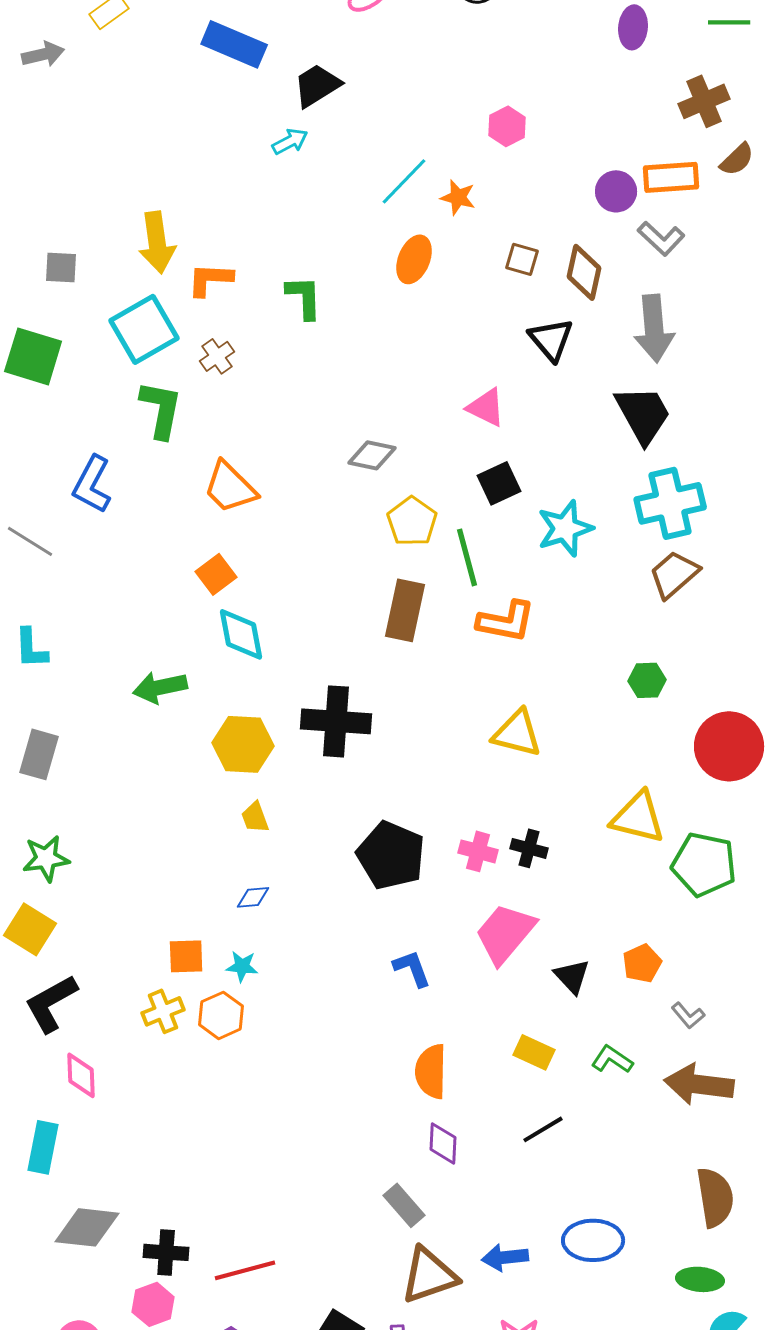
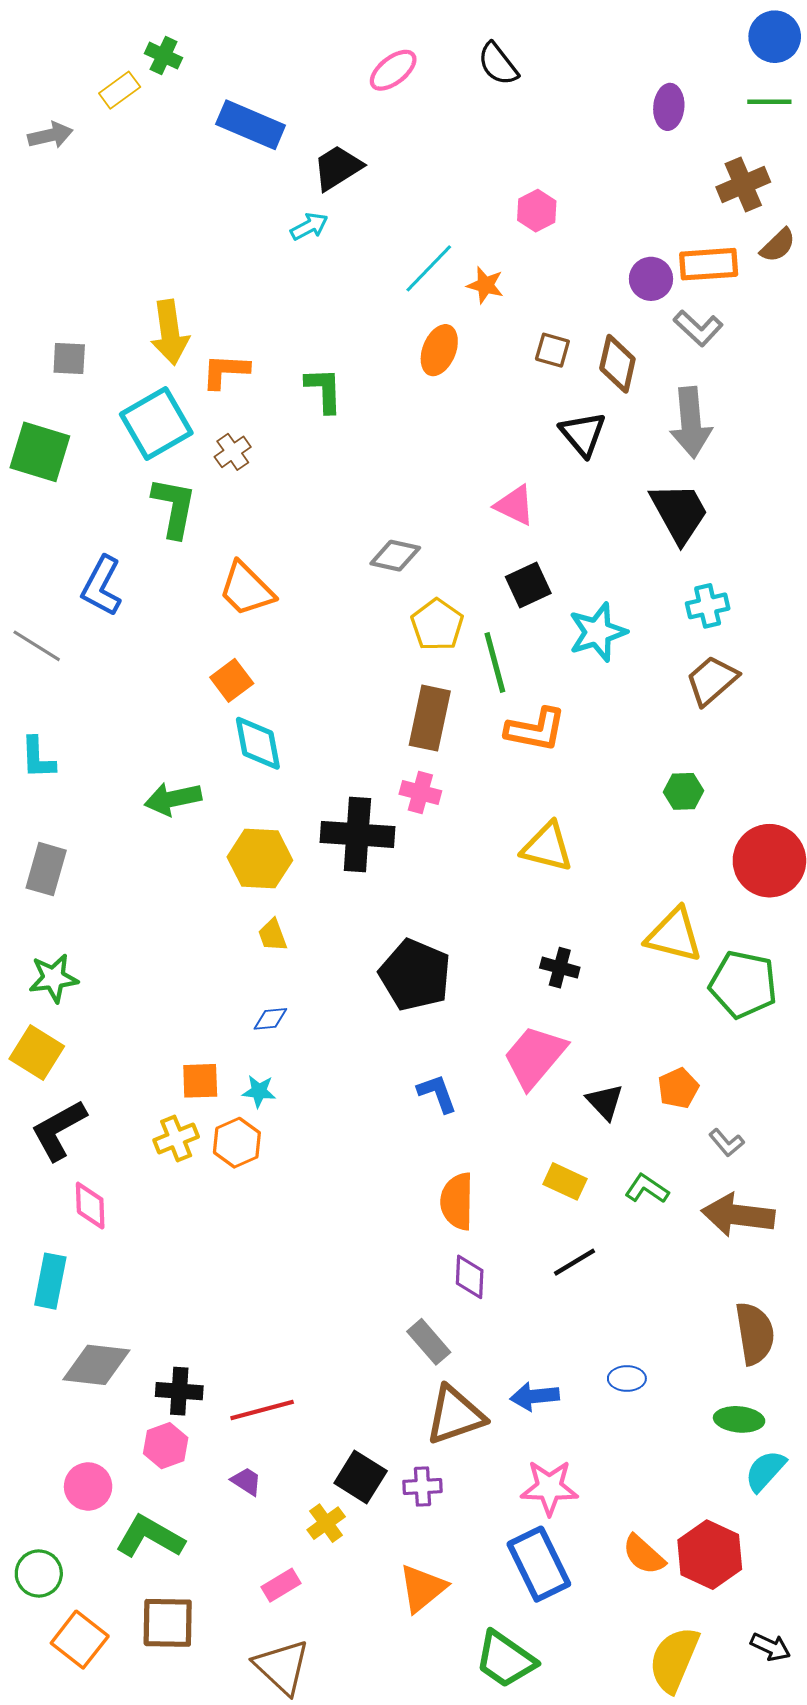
cyan cross: (670, 503) -> (708, 606), size x0.6
pink cross: (478, 851) -> (420, 793), moved
blue ellipse: (593, 1240) -> (627, 1379), size x0.6

